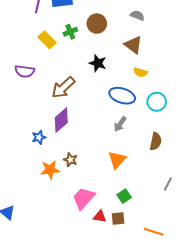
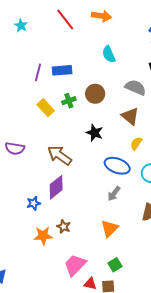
gray semicircle: (137, 15) -> (135, 87), size x1.5
purple semicircle: (25, 71) -> (15, 148), moved
yellow semicircle: (140, 72) -> (136, 144), turned 104
brown arrow: (63, 88) -> (60, 155), turned 75

